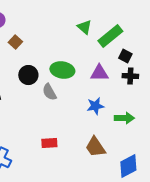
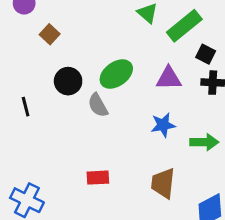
green ellipse: (62, 70) -> (116, 74), turned -45
brown trapezoid: (95, 147) -> (163, 183), turned 40

